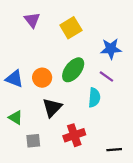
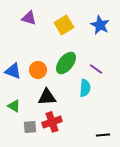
purple triangle: (32, 20) -> (29, 18), turned -35
blue star: (111, 49) -> (100, 25), moved, turned 30
black triangle: (52, 108) -> (47, 97), turned 42
red cross: (74, 135) -> (52, 122), moved

